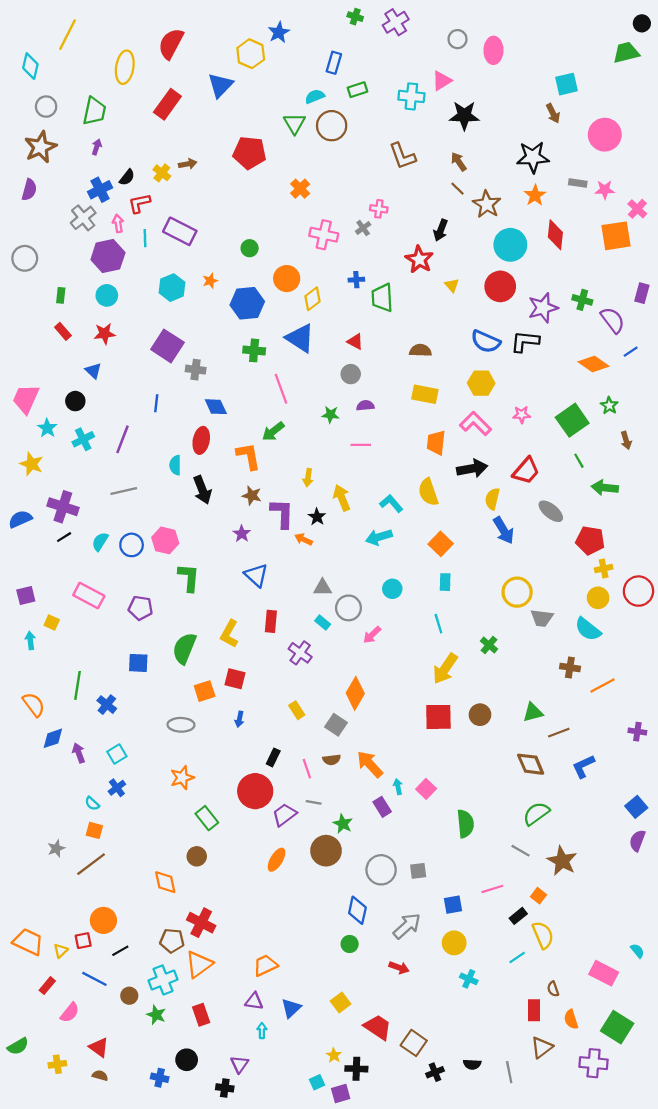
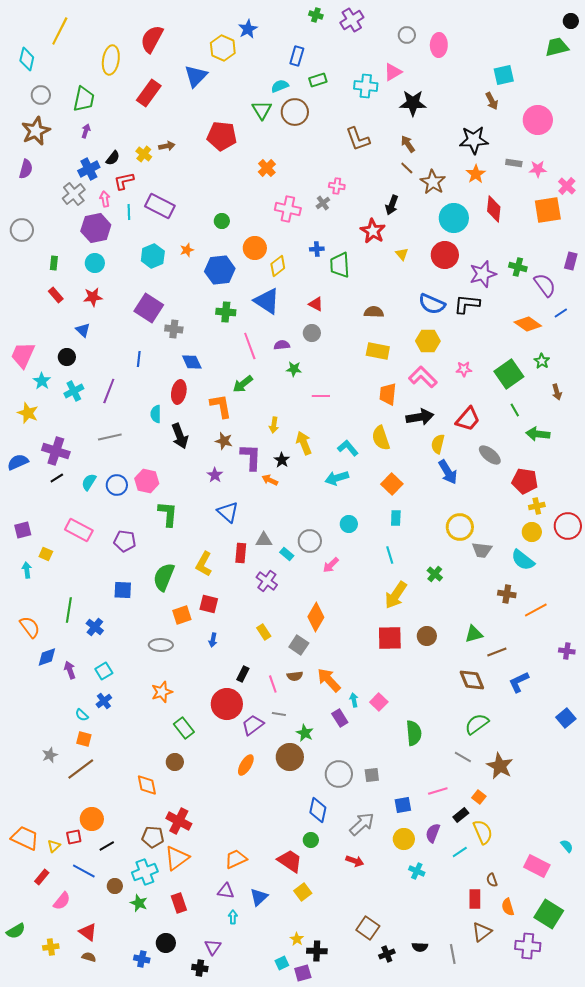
purple semicircle: (365, 406) -> (282, 345), moved
gray triangle: (323, 588) -> (264, 540), moved
purple semicircle: (637, 841) -> (433, 833), moved
red trapezoid: (378, 1027) -> (290, 861), moved

